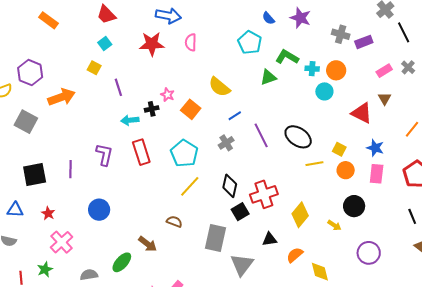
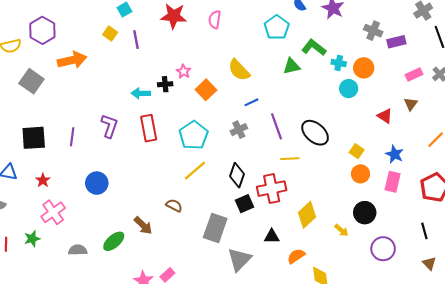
purple line: (118, 87) -> (136, 40), moved
red triangle: (362, 113) -> (385, 116), size x0.7
yellow line: (314, 164) -> (290, 159), moved
purple circle: (369, 253) -> (383, 249), moved

